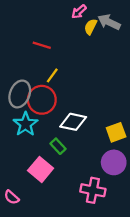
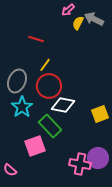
red circle: (42, 100) -> (49, 86), moved
green rectangle: (58, 146) -> (50, 126), size x1.6
purple circle: (114, 162) -> (98, 158), moved
pink square: (41, 169) -> (35, 146), turned 30

